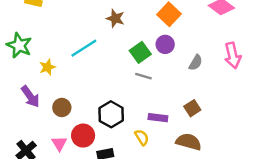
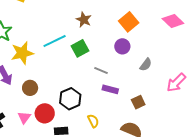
green square: (140, 52) -> (80, 48), moved
pink arrow: (233, 55) -> (176, 83), moved, turned 50
yellow star: (47, 67) -> (22, 53), size x1.6
purple rectangle: (158, 118) -> (110, 89), moved

